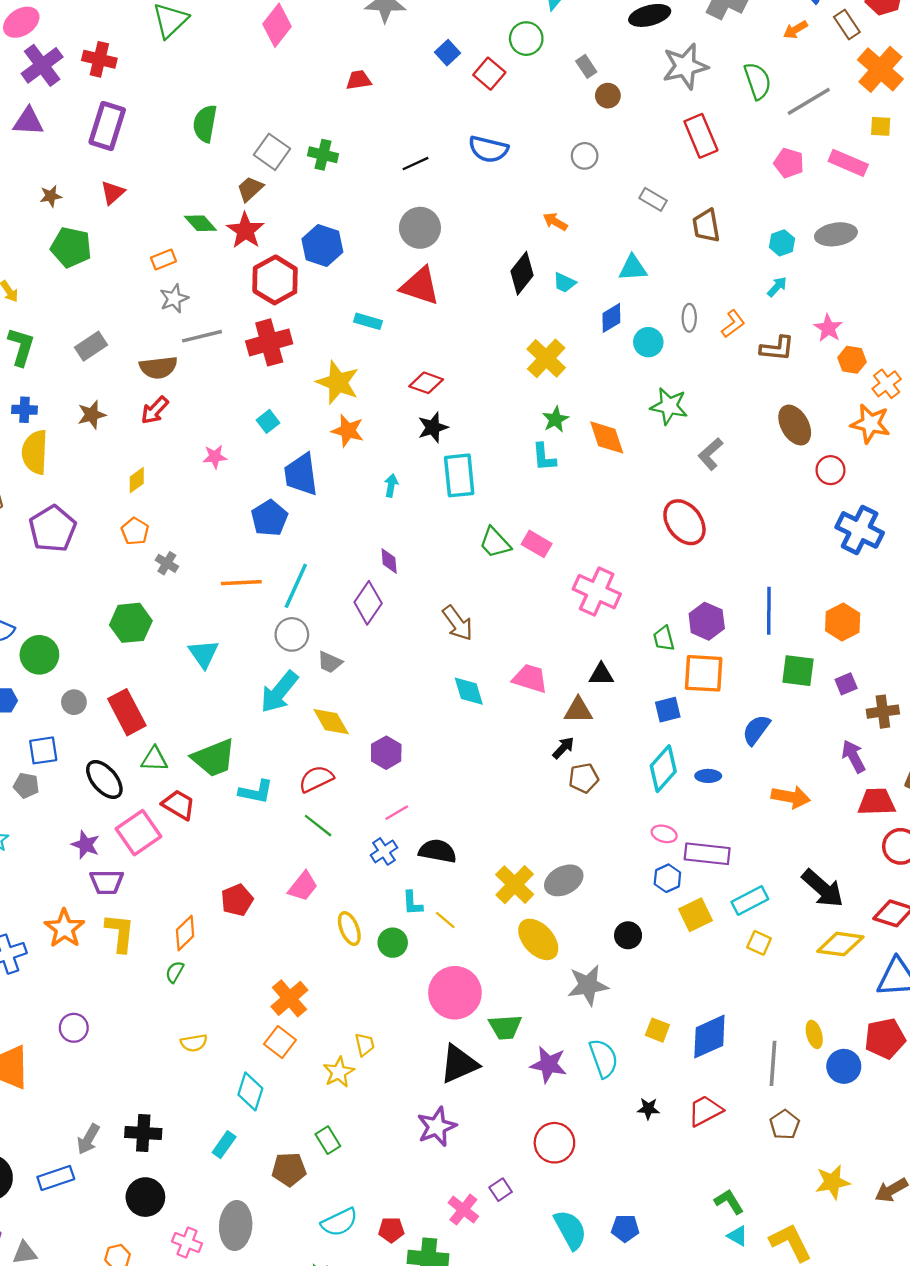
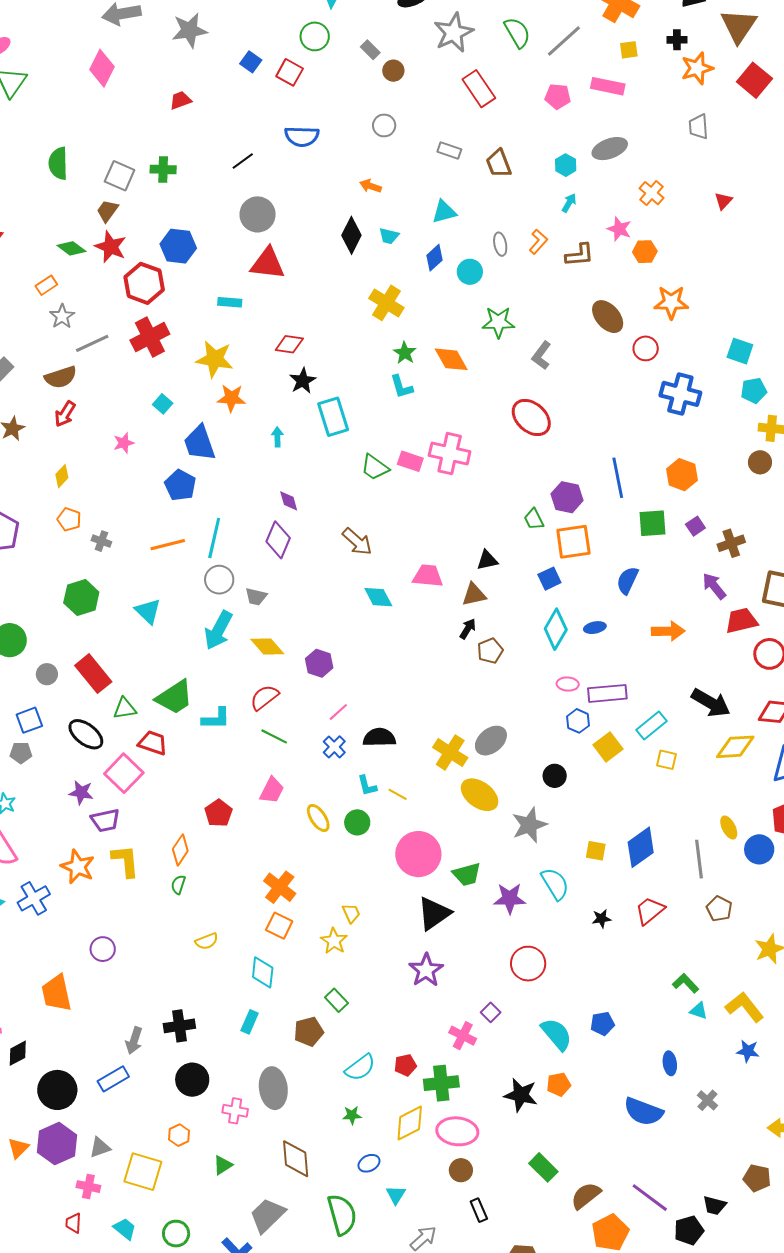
orange cross: (887, 384) -> (651, 193), moved
pink cross: (597, 592) -> (450, 454), moved

